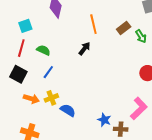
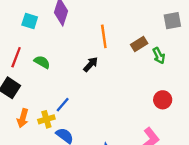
cyan square: (25, 26) -> (30, 21), moved, turned 32
blue line: (48, 72) -> (63, 105), moved
orange arrow: (31, 99) -> (23, 118), turned 84

